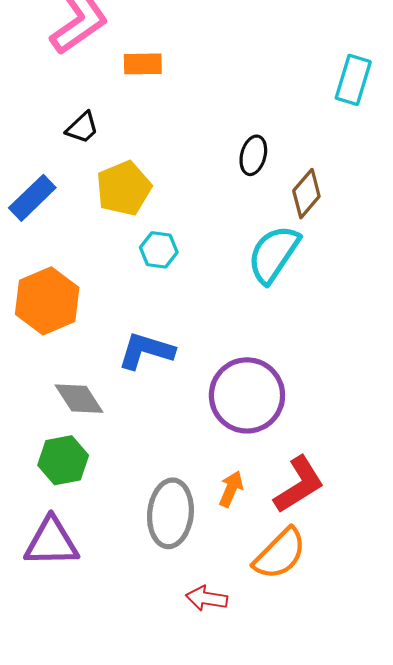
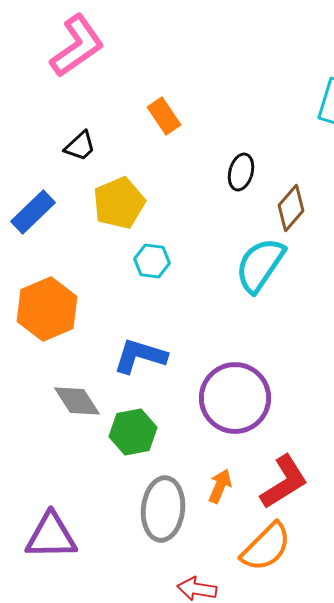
orange rectangle: (143, 64) -> (164, 116), moved, turned 57
green hexagon: (63, 460) -> (133, 432), moved

